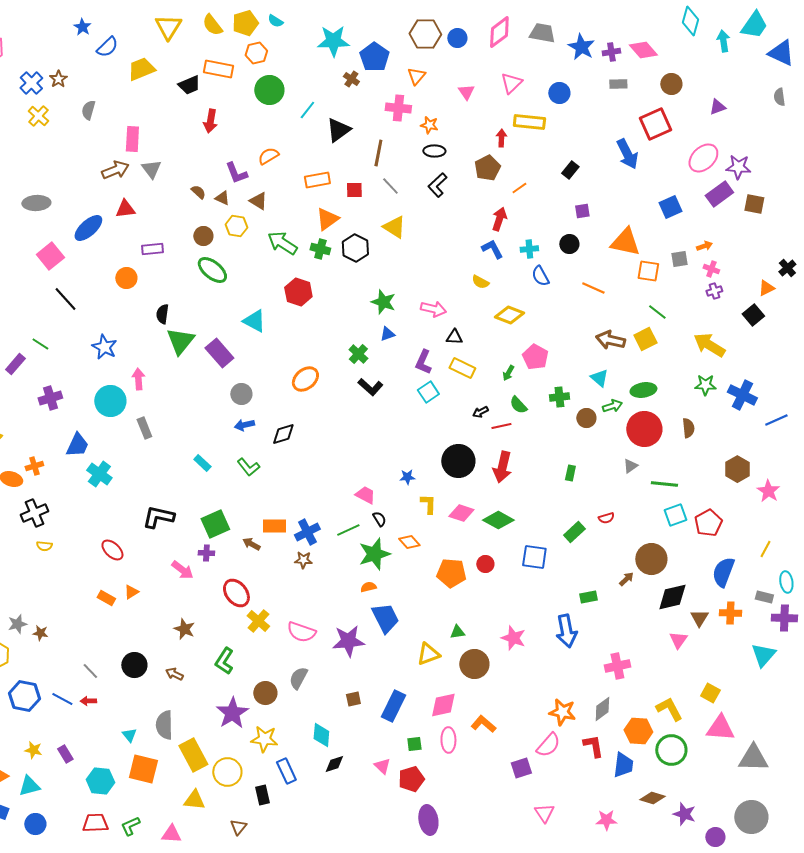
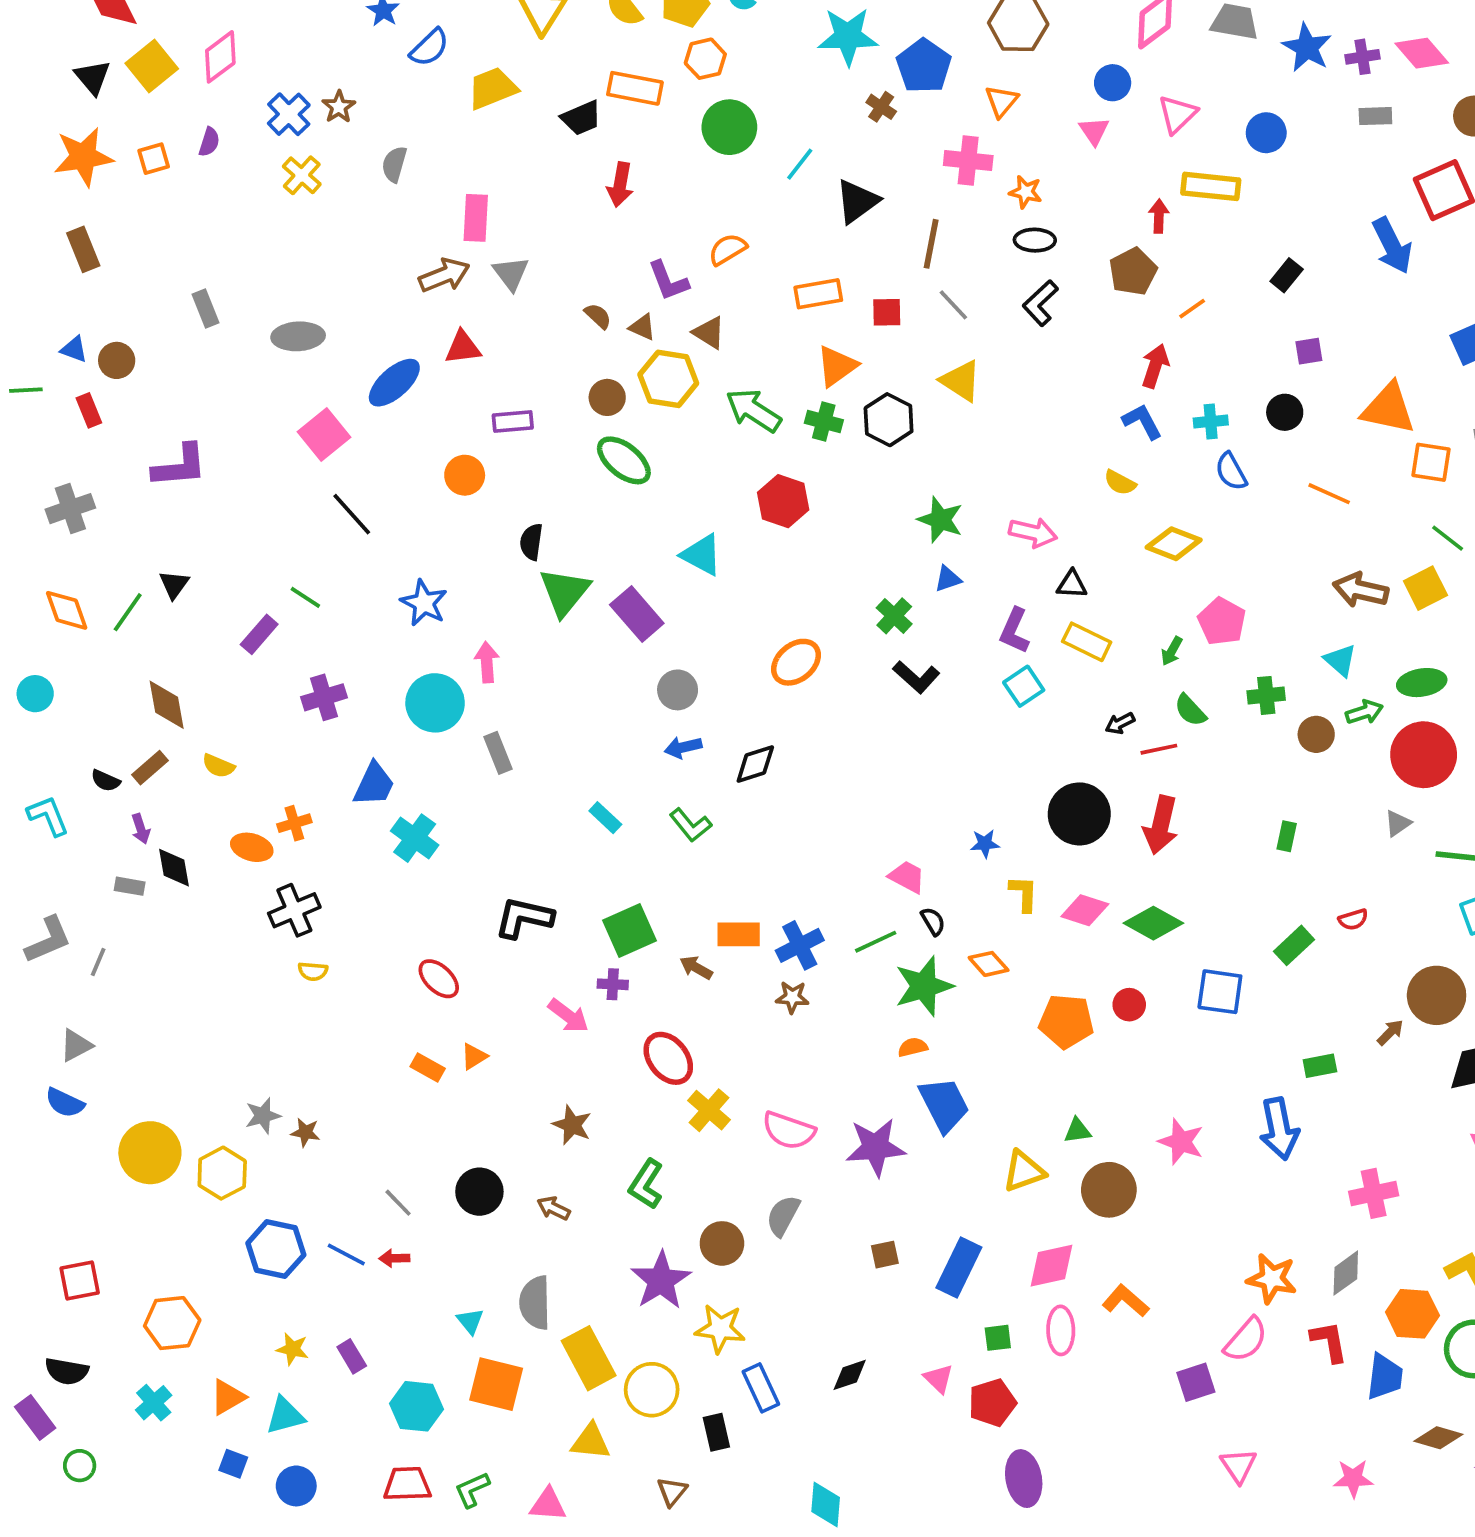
blue circle: (457, 38) -> (1113, 83), moved
yellow hexagon: (236, 226) -> (668, 379), size x1.4
cyan diamond: (321, 735) -> (826, 1504), moved

